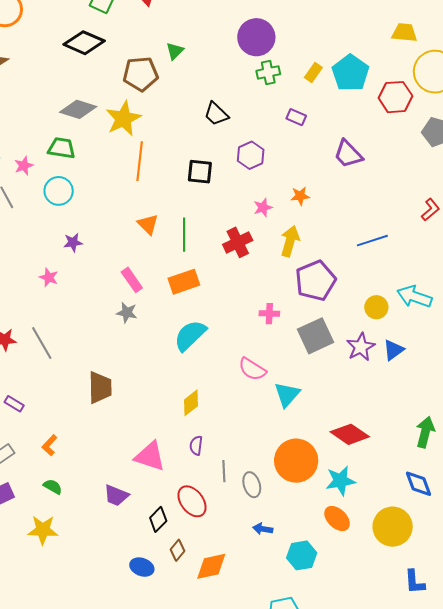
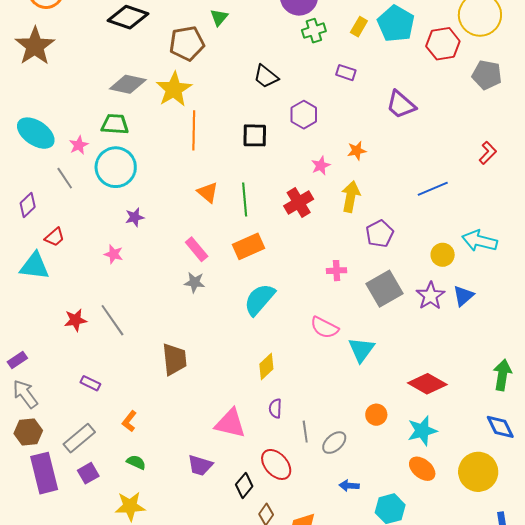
cyan circle: (59, 191) -> (116, 167), size x1.4
purple pentagon: (316, 281) -> (380, 234), size x0.7
orange circle: (296, 461) -> (376, 415), size x0.5
gray ellipse: (252, 485) -> (334, 443), turned 70

